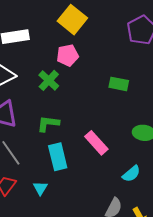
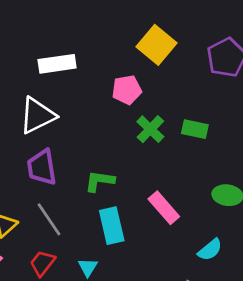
yellow square: (72, 20) -> (157, 45), moved
green cross: (49, 80) -> (150, 129), moved

